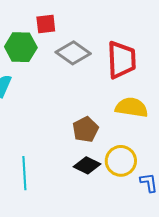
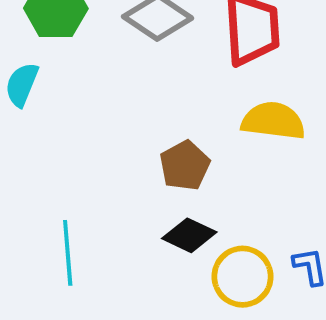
yellow circle: (121, 161) -> (242, 277), moved

